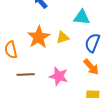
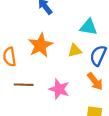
yellow triangle: (63, 37) -> (75, 50), moved

